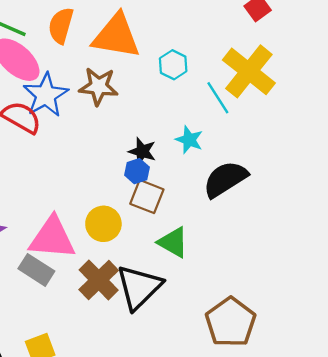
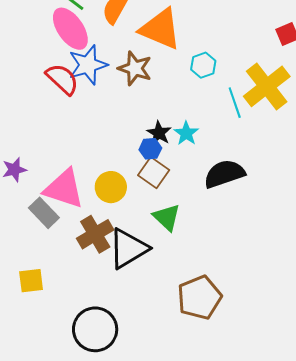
cyan star: (189, 140) -> (186, 133), moved

